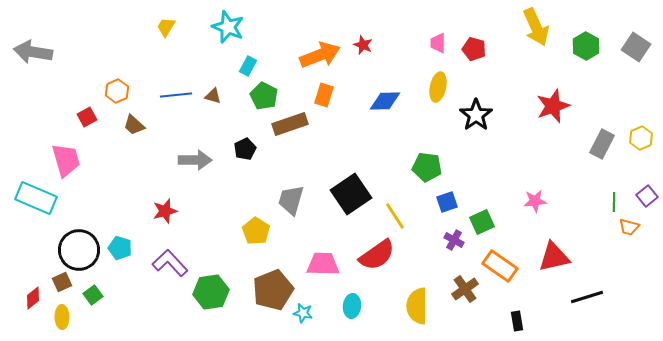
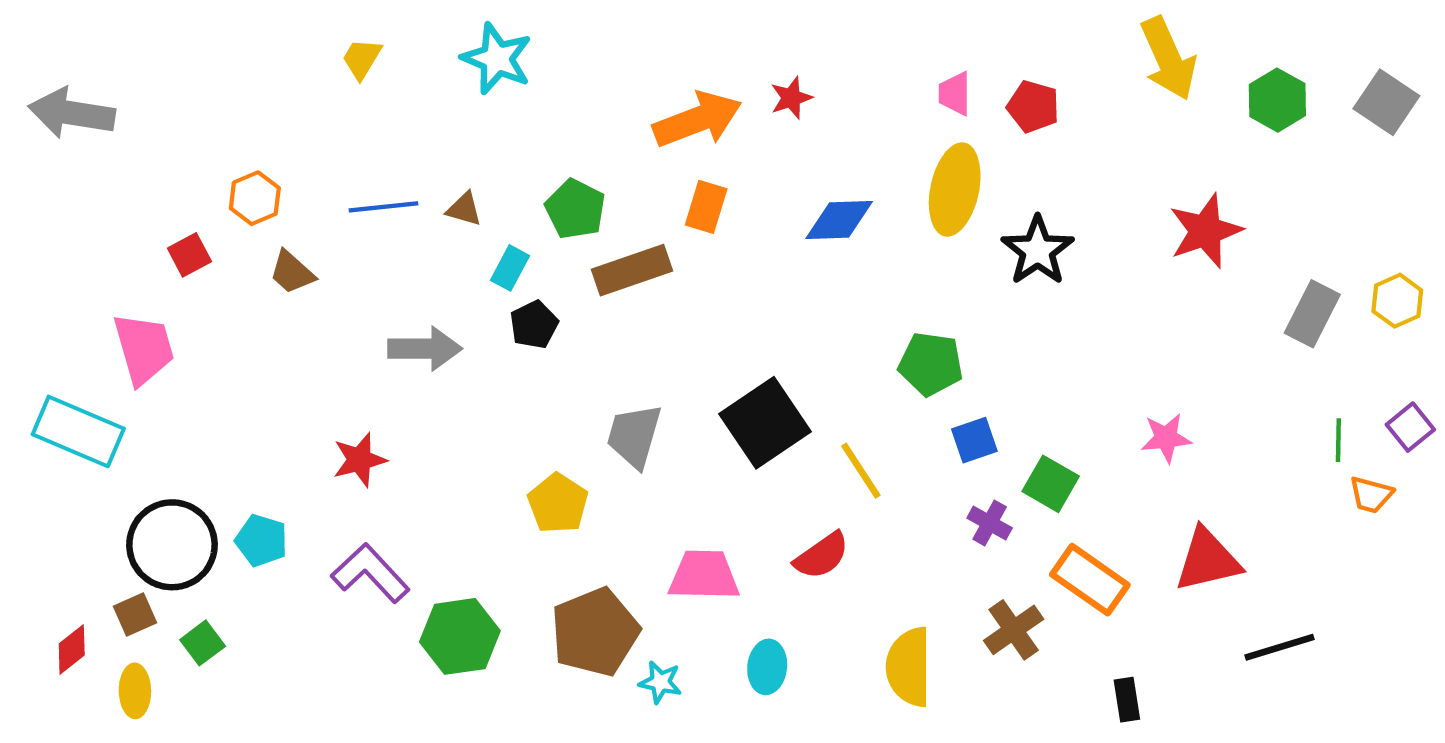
red star: (363, 45) -> (791, 98), turned 30
cyan rectangle: (248, 66) -> (510, 268), moved
yellow ellipse: (438, 87) -> (955, 189), size x1.4
green square: (482, 222) -> (1051, 484), turned -35
red semicircle: (377, 255) -> (822, 556), size x0.7

